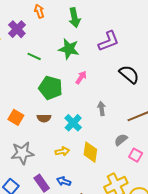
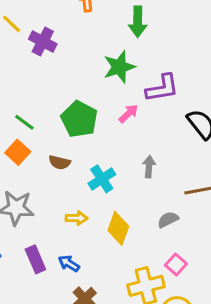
purple cross: (17, 29) -> (43, 41), moved, turned -30
purple L-shape: (109, 41) -> (162, 88), moved
green star: (69, 49) -> (119, 67), turned 30
green line: (34, 56) -> (24, 122), moved
pink square: (136, 155) -> (176, 264), moved

